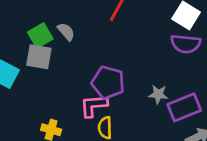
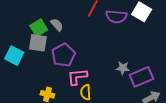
purple semicircle: (186, 44) -> (116, 17), moved
purple pentagon: (108, 83) -> (63, 55), moved, turned 30

